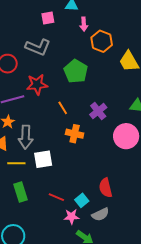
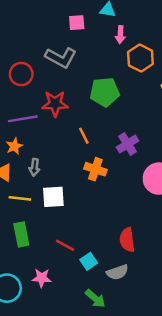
green pentagon: (76, 71) -> (105, 92), turned 30
gray arrow: (26, 137) -> (34, 167), size x0.6
cyan square: (82, 200) -> (89, 261), moved
pink star: (71, 217) -> (42, 278), moved

